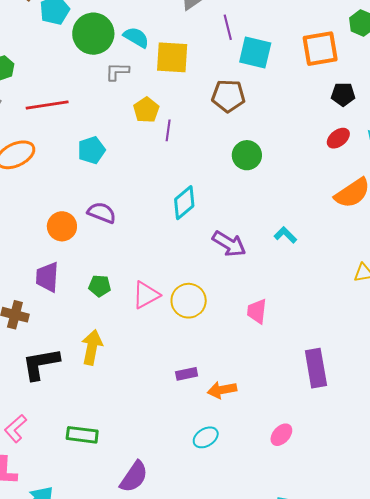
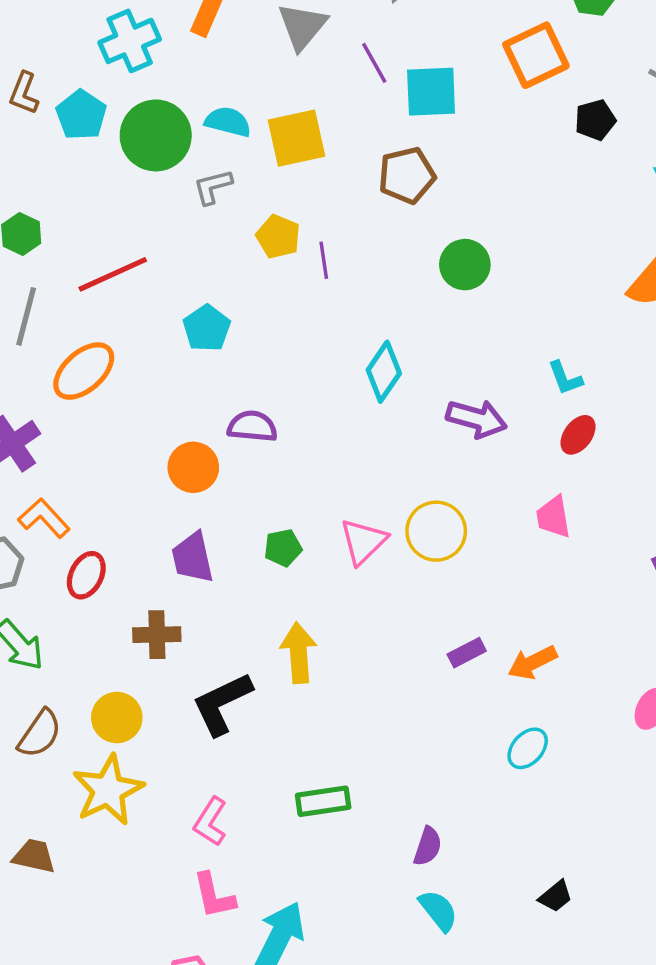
red ellipse: (338, 138) -> (578, 435), moved
cyan L-shape: (285, 235) -> (565, 378), turned -140
purple semicircle: (134, 477) -> (428, 846), size x0.7

